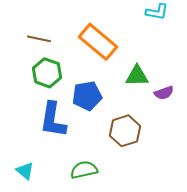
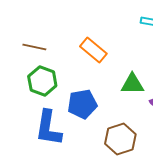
orange rectangle: (98, 42) -> (93, 50), size x0.7

